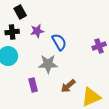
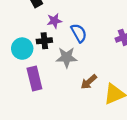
black cross: (12, 32) -> (44, 41), moved
purple rectangle: (33, 85) -> (34, 78), moved, size x1.5

